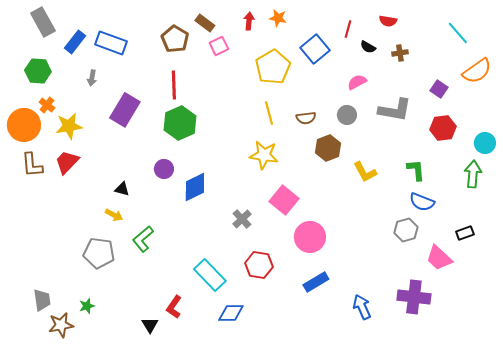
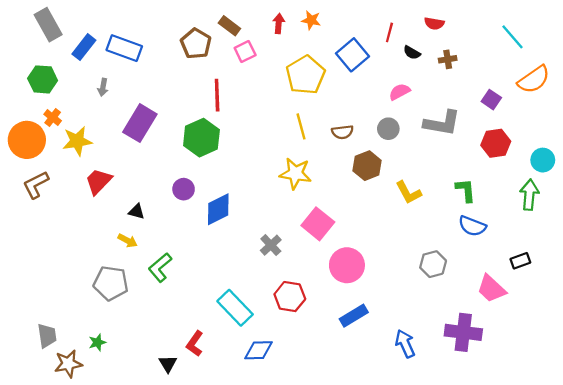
red line: (174, 85) -> (217, 95), moved
red trapezoid: (67, 162) -> (98, 181), moved
brown L-shape: (32, 165) -> (36, 185), turned 68
gray hexagon: (406, 230) -> (433, 264), moved

